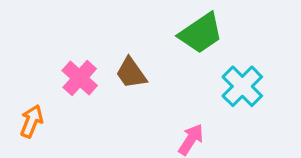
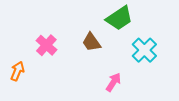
brown trapezoid: (131, 73) -> (91, 42), moved

